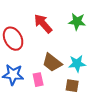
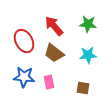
brown trapezoid: (52, 63) -> (54, 53), moved
cyan star: (77, 64) -> (88, 55), moved

